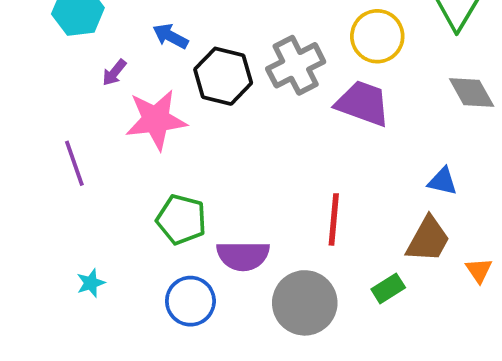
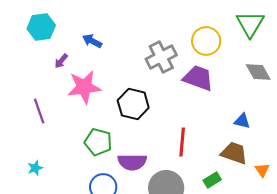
black hexagon: (223, 76) -> (133, 104), moved
brown trapezoid: (428, 239) -> (234, 153), turned -100
cyan star: (91, 283) -> (35, 168), moved

